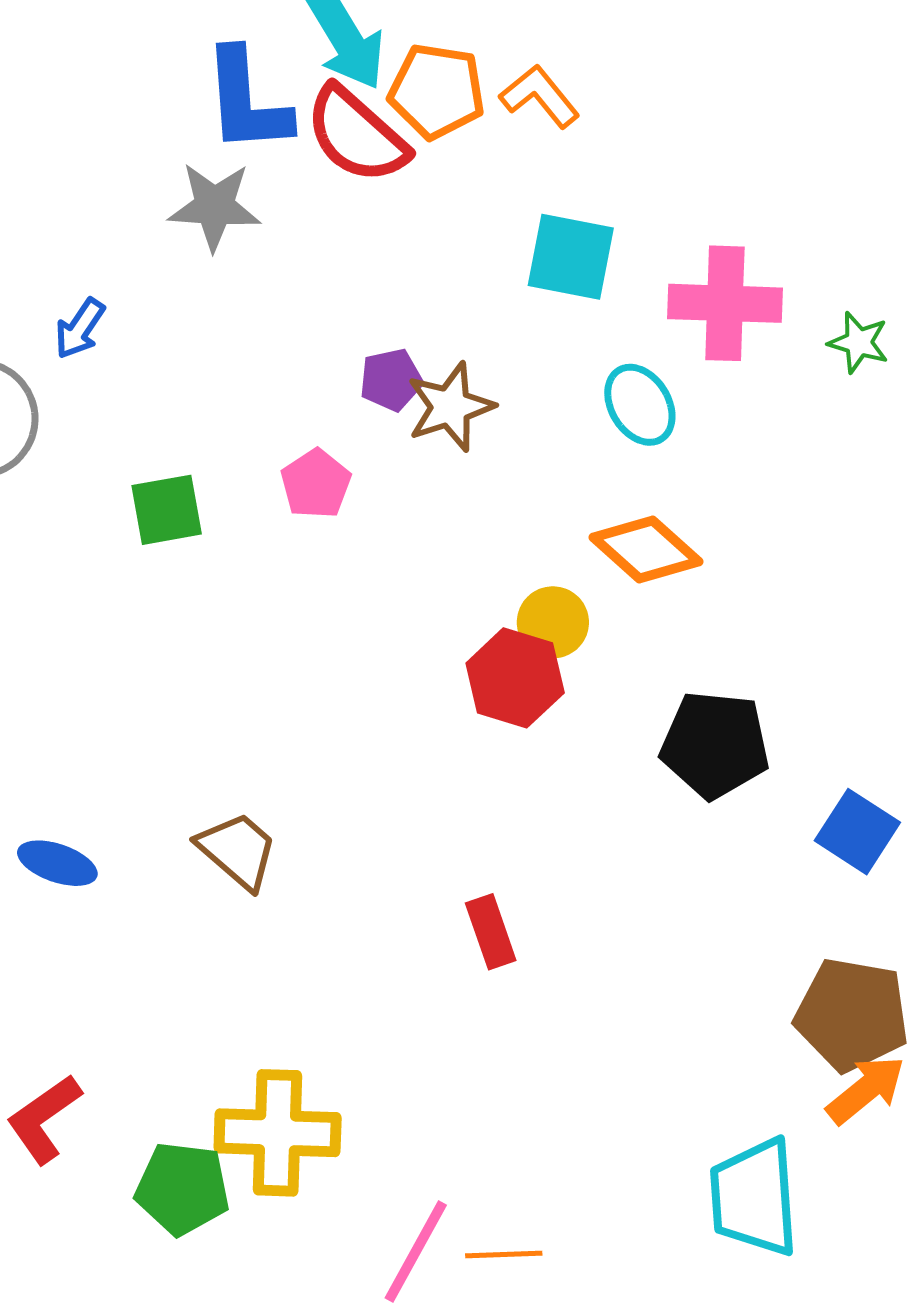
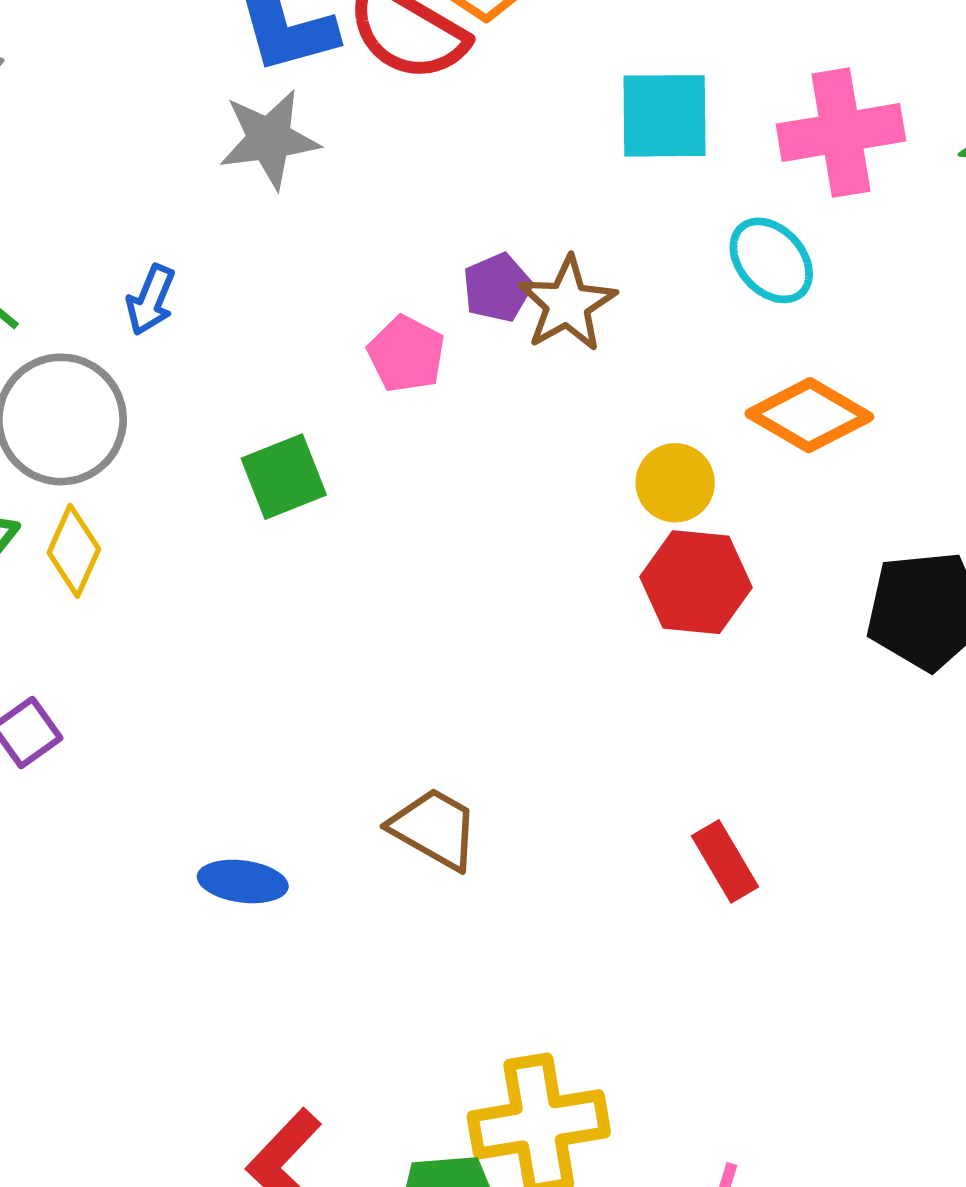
pink pentagon: (316, 484) -> (406, 354), moved
yellow circle: (553, 622) -> (675, 483), moved

